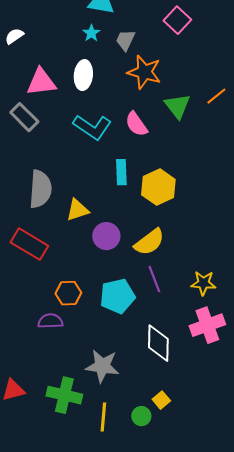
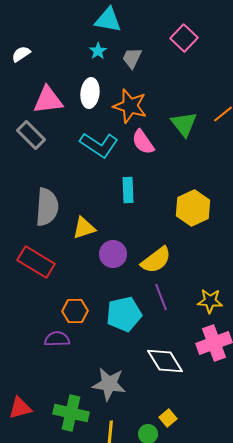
orange star: (144, 72) -> (130, 106), moved
yellow hexagon: (158, 187) -> (193, 208), moved
white diamond: (158, 343) -> (165, 361), turned -33

